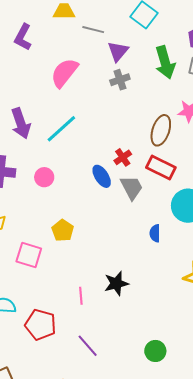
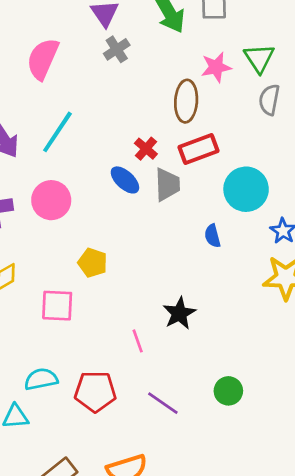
red rectangle: (161, 168) -> (198, 149), turned -32
pink circle: (44, 177) -> (51, 200), size x1.5
gray trapezoid: (132, 188) -> (167, 185), turned 40
green circle: (155, 351) -> (228, 391), moved

